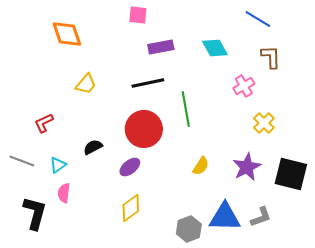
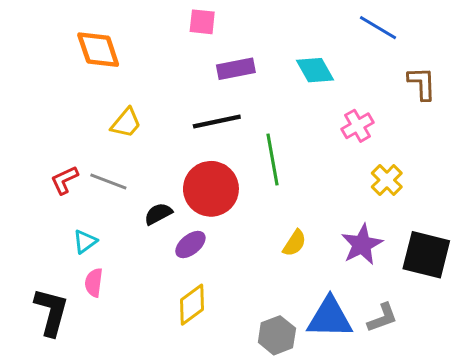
brown L-shape: (271, 57) -> (422, 83), moved
black semicircle: (93, 147) -> (158, 214), moved
gray line: (22, 161) -> (108, 182), moved

